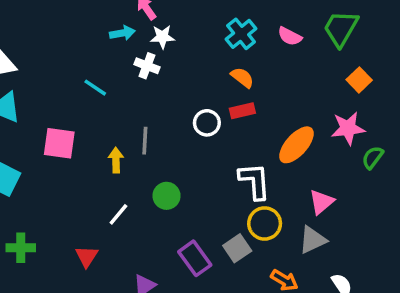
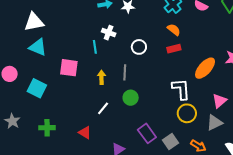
white cross: (147, 66) -> (109, 33), moved
cyan line: (95, 88) -> (95, 47), moved, turned 48
white circle: (207, 123) -> (139, 47), moved
gray line: (145, 141) -> (125, 72), moved
gray square: (237, 248) -> (171, 142), moved
red triangle: (87, 256) -> (85, 133), turned -32

